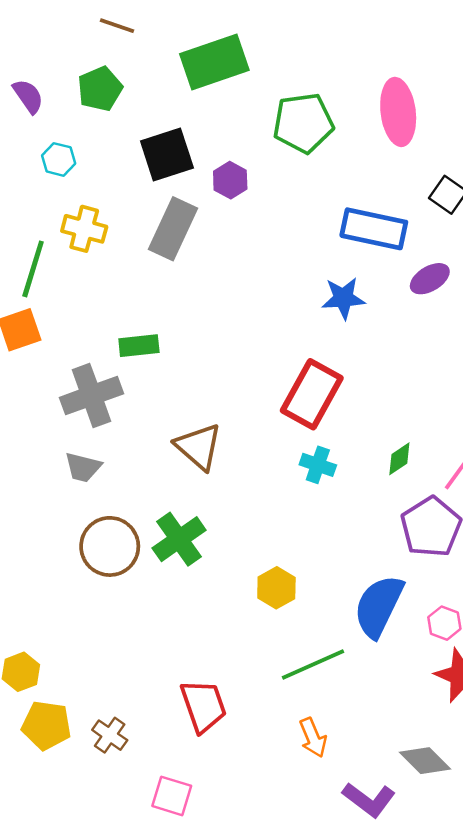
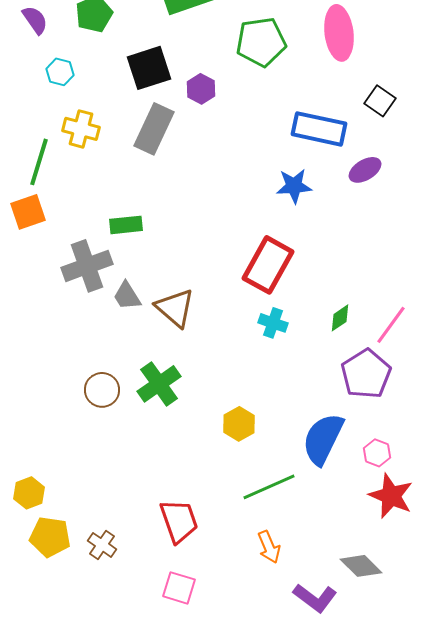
gray trapezoid: (83, 467) -> (127, 296), moved, turned 44
brown circle: (110, 546) -> (102, 390), size x0.7
pink square: (172, 796) -> (179, 588), moved

